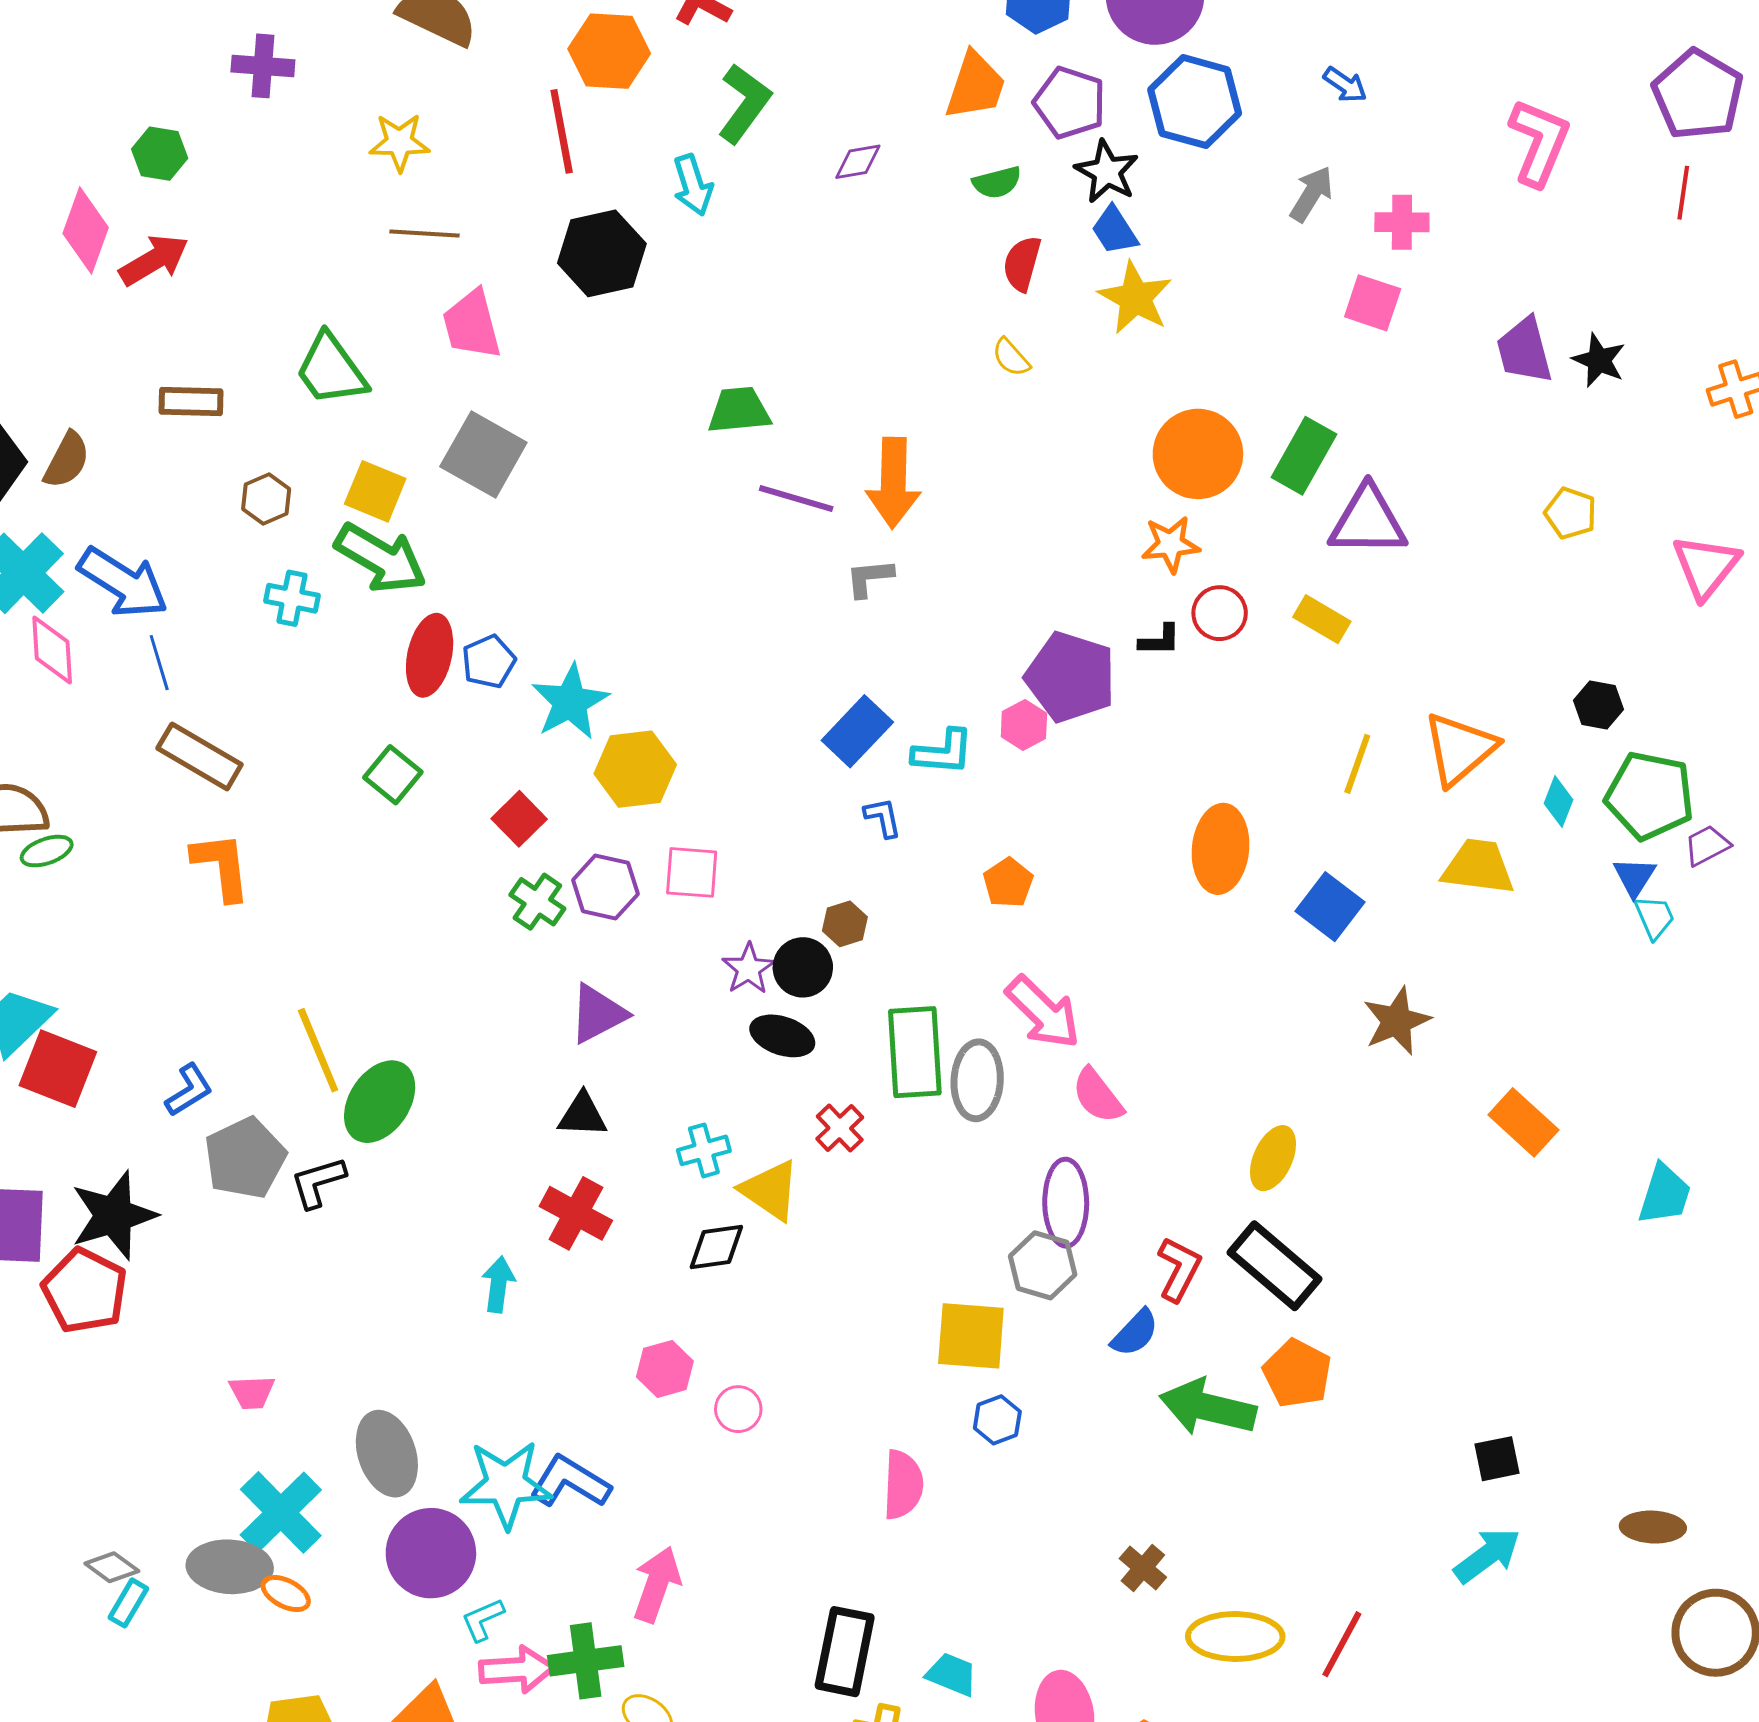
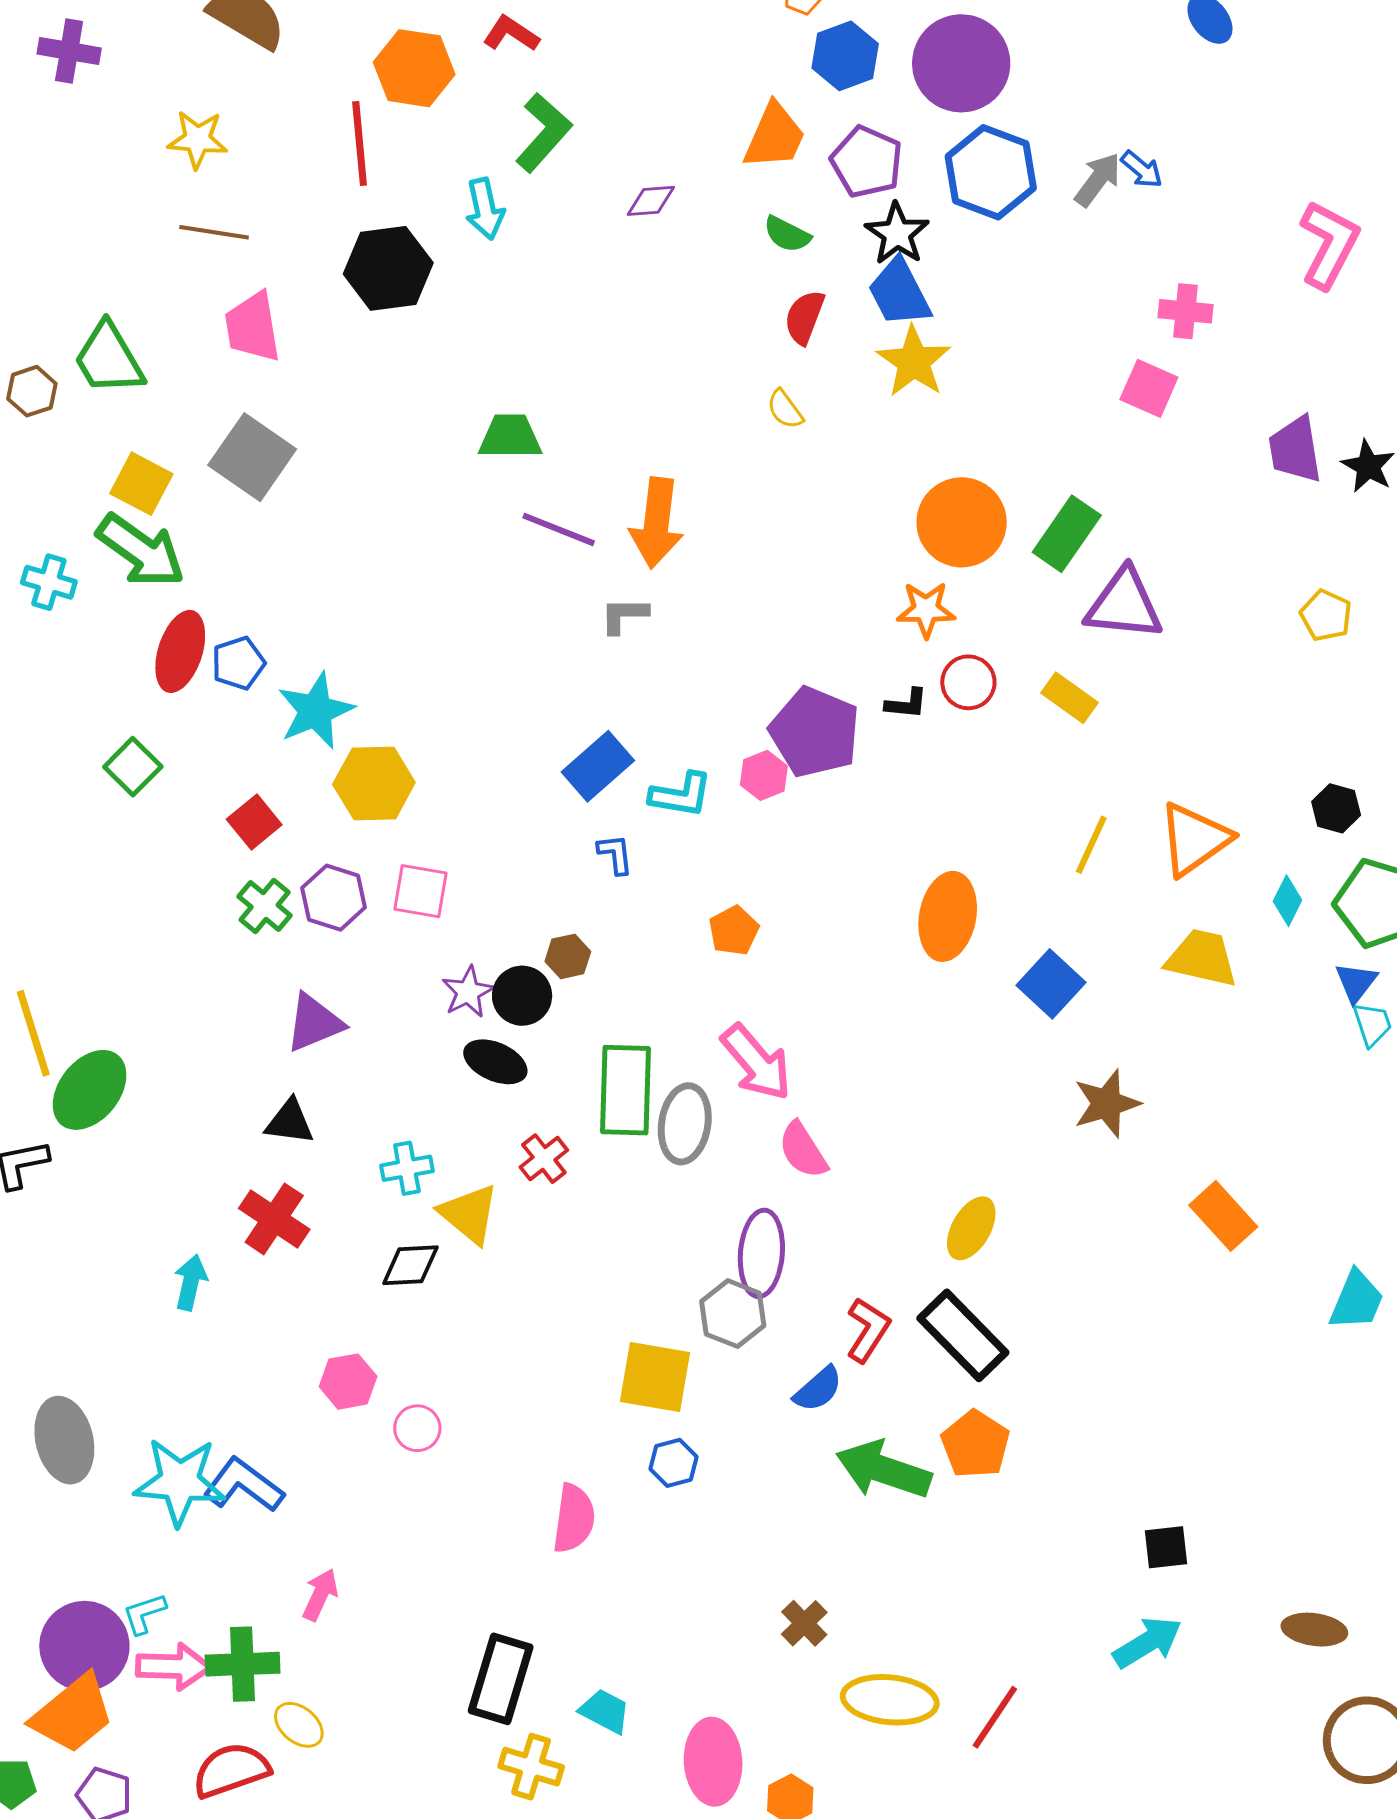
green semicircle: (997, 182) -> (787, 234), turned 36
gray arrow: (1311, 194) -> (1098, 180), moved
blue trapezoid: (1115, 230) -> (899, 293), size x1.4
brown hexagon: (266, 499) -> (32, 391), moved
purple circle: (431, 1553) -> (84, 1646), moved
pink arrow: (657, 1584) -> (320, 1595), size x0.7

